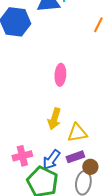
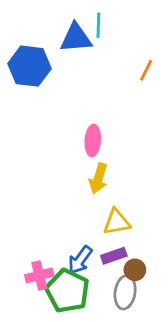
yellow arrow: (54, 119) -> (98, 178), moved
pink cross: (22, 156) -> (39, 275), moved

